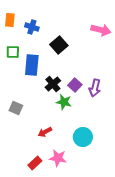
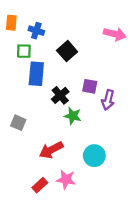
green square: (13, 52) -> (24, 51), moved
purple square: (75, 85) -> (90, 86), moved, turned -32
red arrow: (45, 132) -> (51, 150), size x1.5

